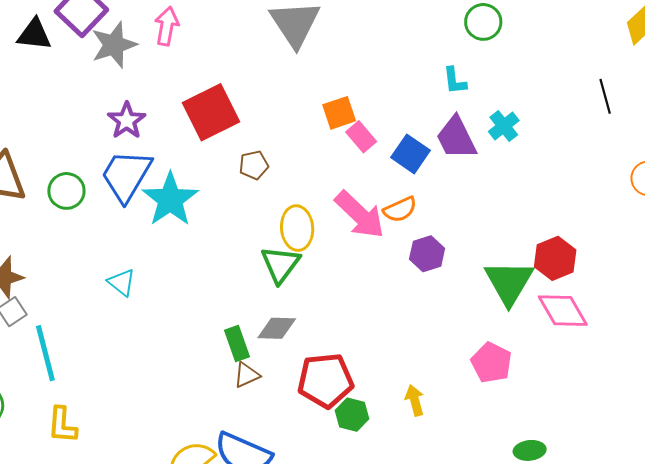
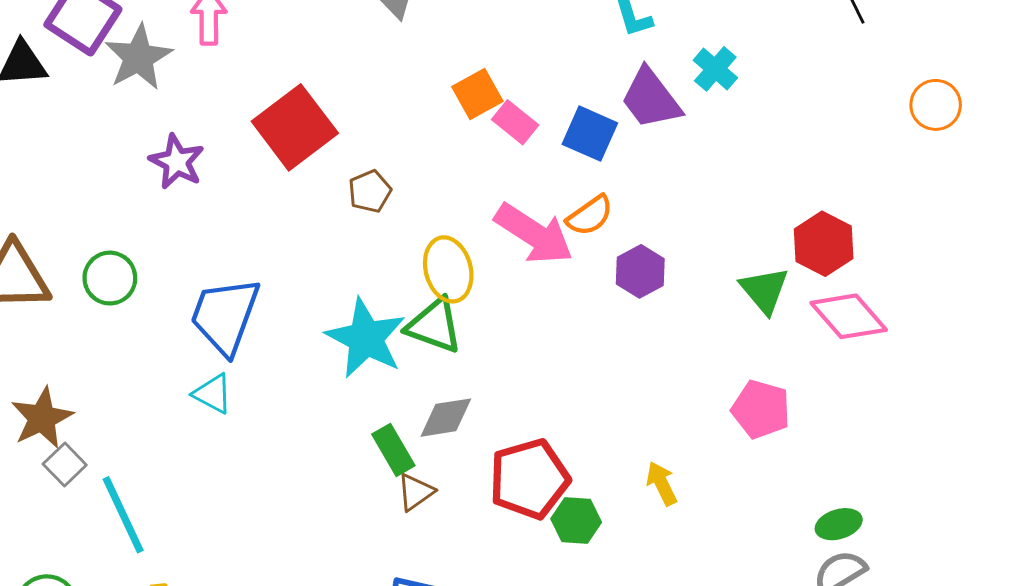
blue trapezoid: (126, 176) -> (225, 316), moved
cyan star: (170, 199) -> (366, 338), moved
green triangle: (280, 264) -> (434, 326), turned -36
green triangle: (509, 282) -> (764, 290), size x0.7

